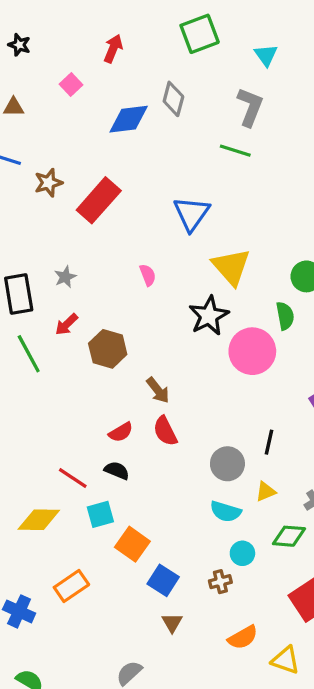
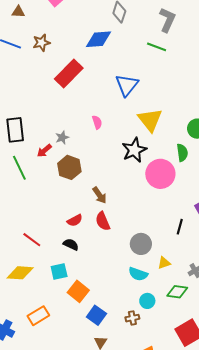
blue diamond: (129, 119) -> (98, 39), moved
brown star: (48, 183) -> (41, 43), moved
gray star: (65, 277) -> (62, 138), moved
black line: (269, 442) -> (180, 227), moved
red line: (73, 478) -> (32, 240), moved

